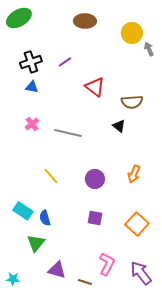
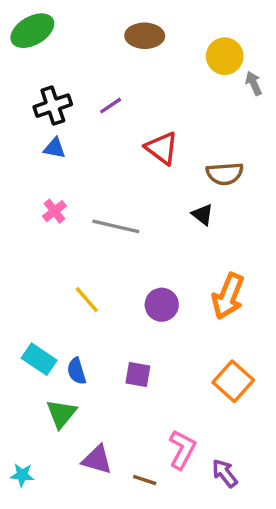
orange arrow: (134, 174) -> (228, 296), size x1.5
purple square: (95, 218) -> (138, 374), moved
purple arrow: (141, 273) -> (225, 473), moved, size x0.7

